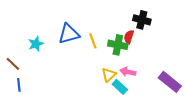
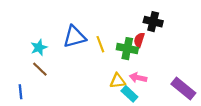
brown line: (13, 64) -> (40, 69), moved
yellow triangle: (109, 75) -> (118, 81), turned 35

